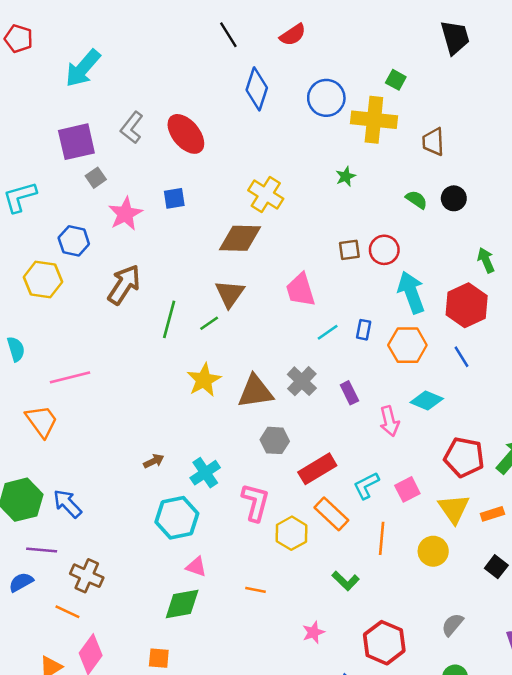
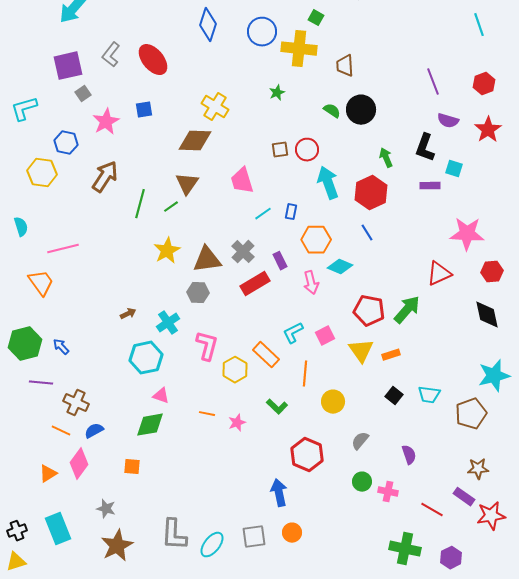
black circle: (454, 198) -> (361, 110), size x1.5
orange hexagon: (407, 345) -> (316, 240), moved
gray hexagon: (275, 440) -> (198, 293), moved
red rectangle: (317, 469) -> (255, 284), moved
blue arrow: (67, 504) -> (61, 347), size x0.7
yellow circle: (433, 551) -> (333, 402), moved
blue semicircle: (21, 582) -> (94, 431), moved
pink star: (313, 632) -> (237, 423), moved

